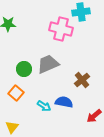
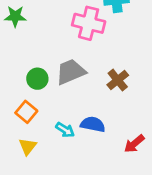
brown cross: (82, 80) -> (118, 80), moved
yellow triangle: (12, 127) -> (28, 146), moved

